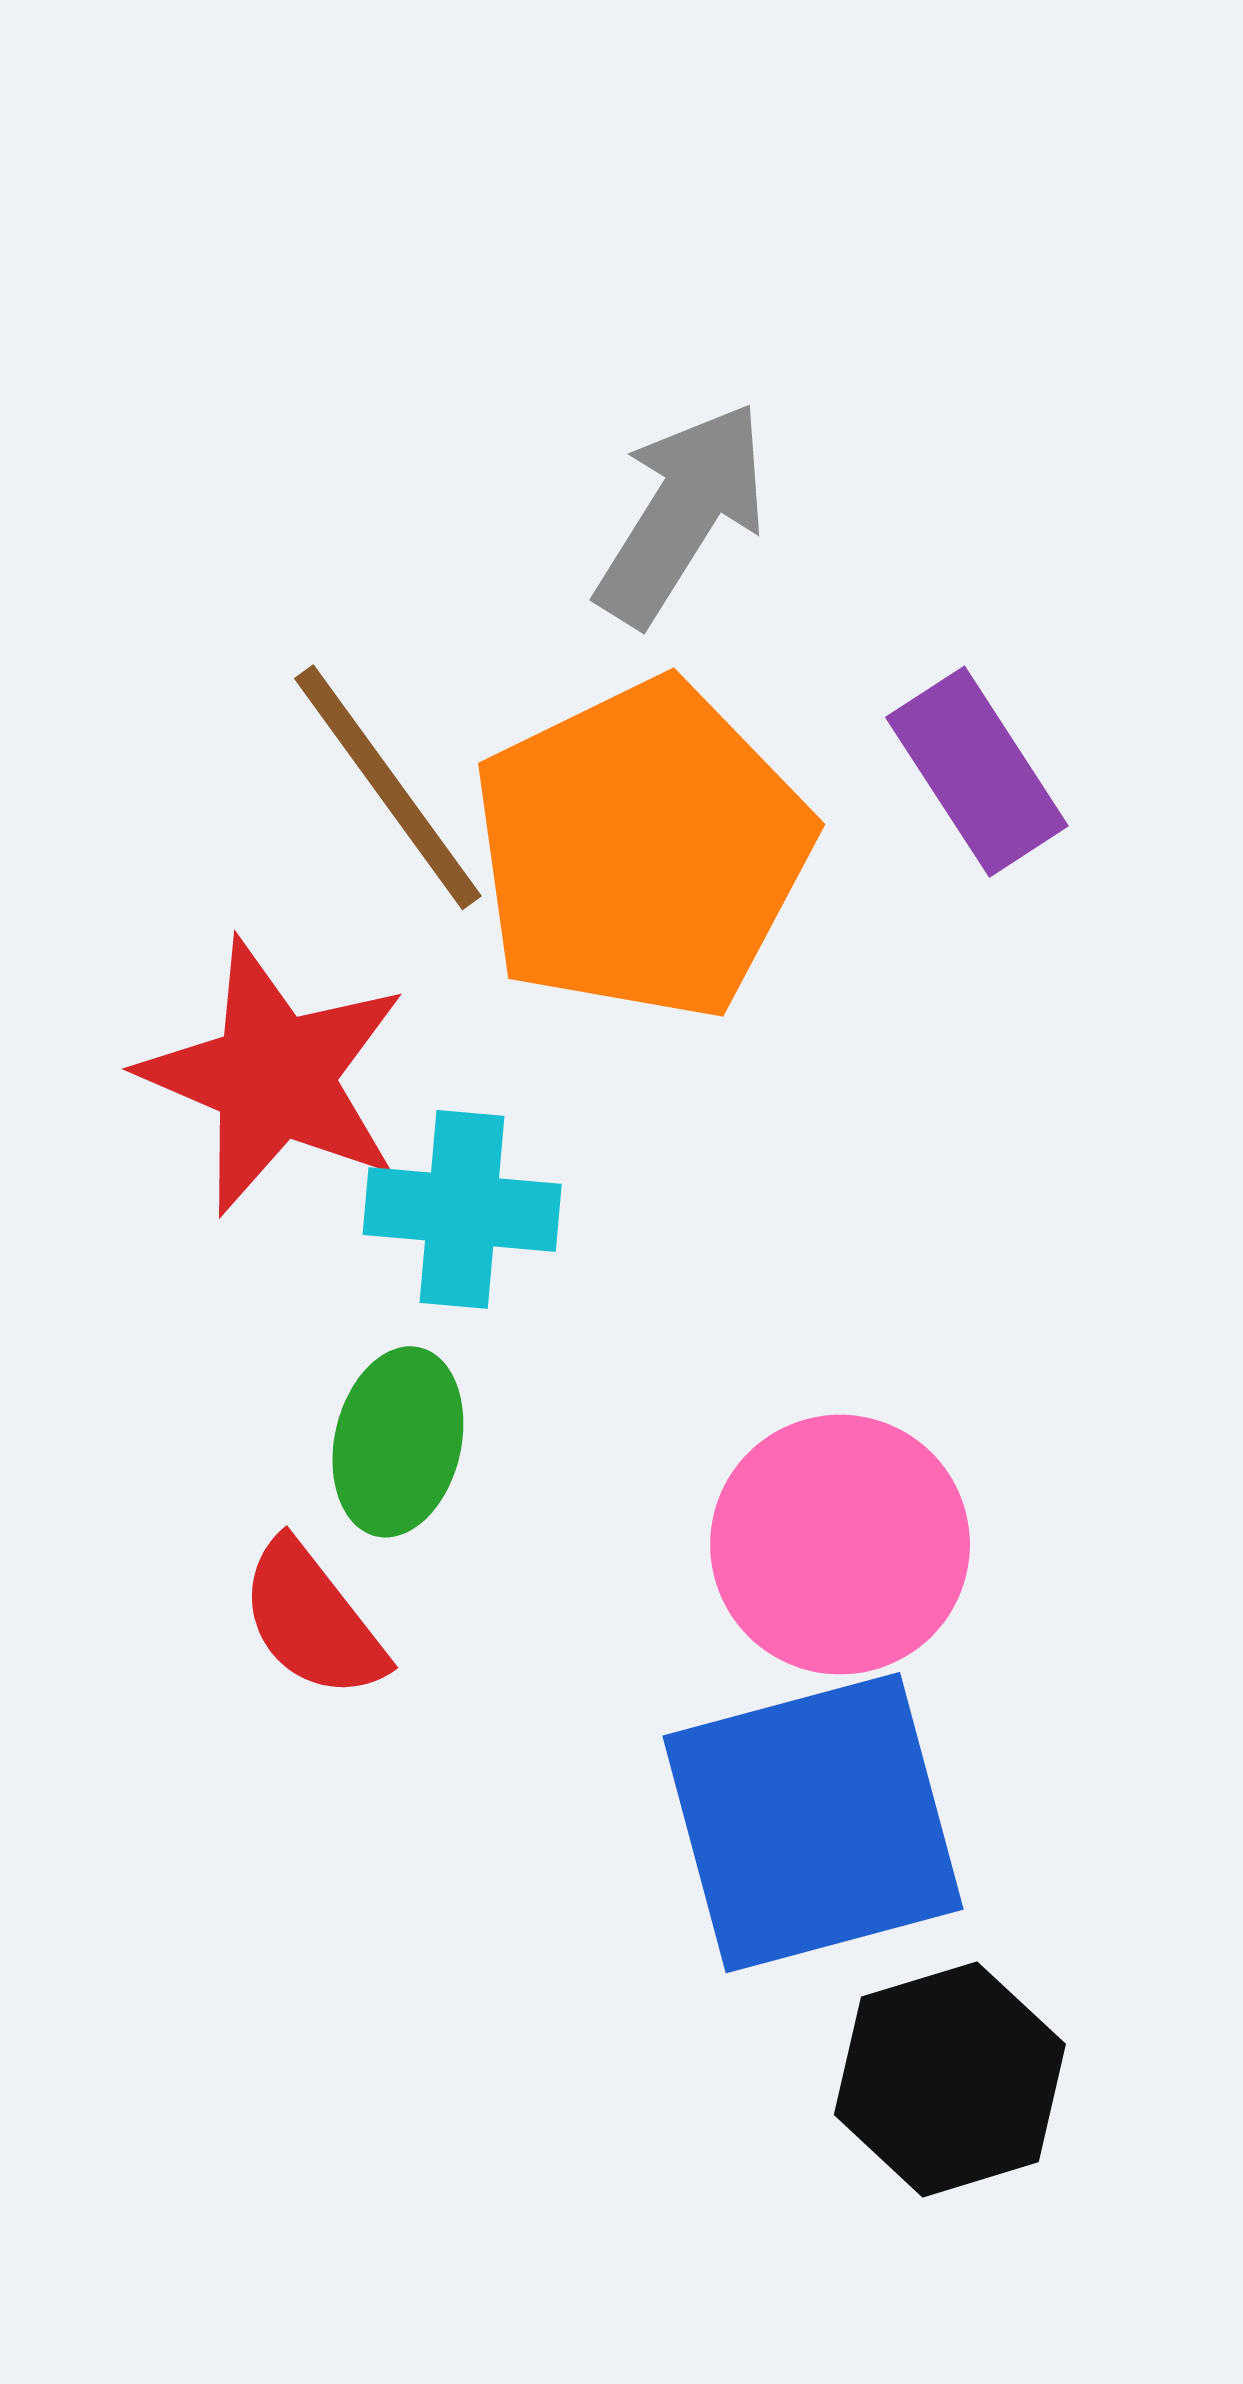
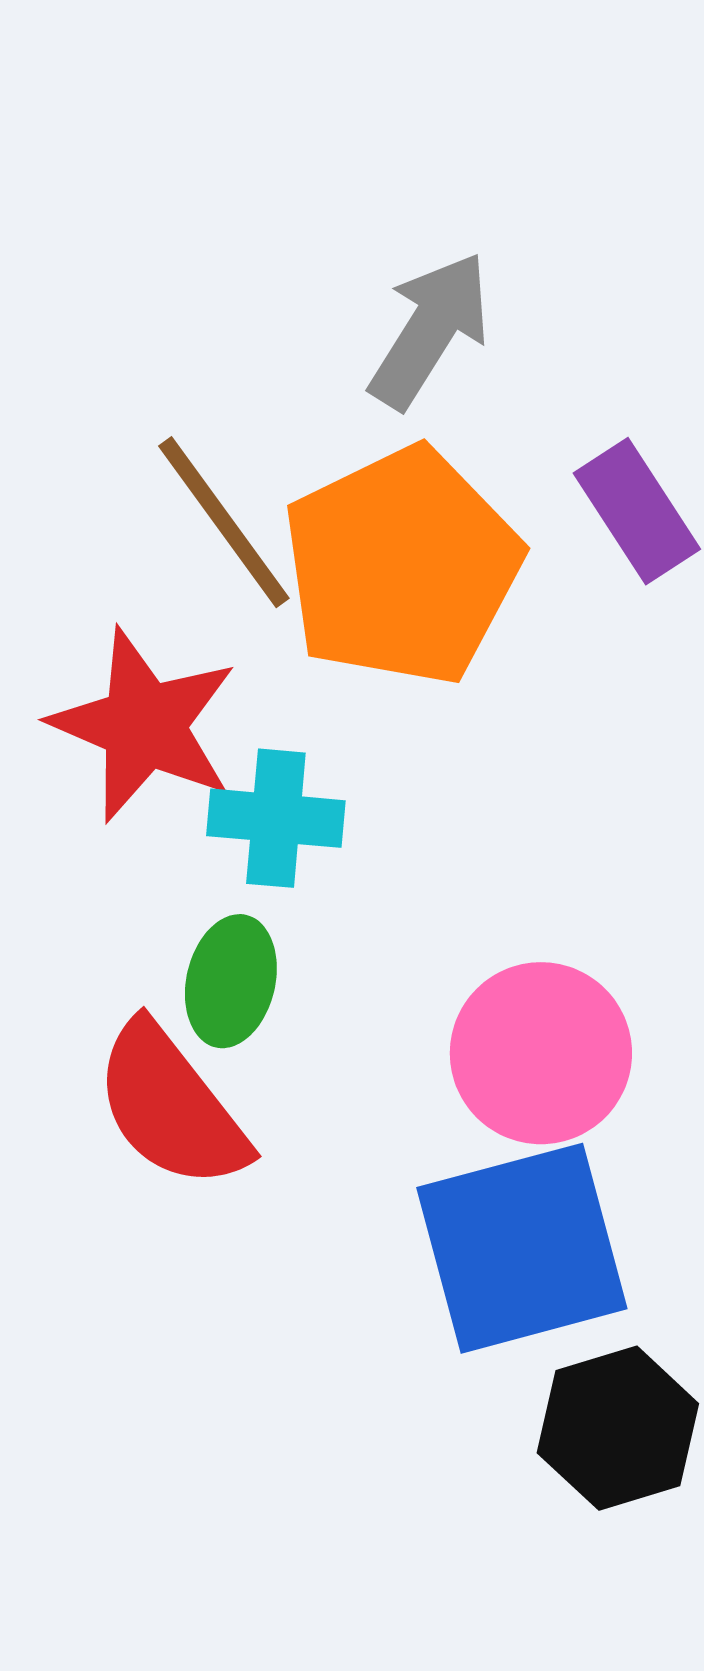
red semicircle: (312, 1620) -> (171, 1106), size x1.5

